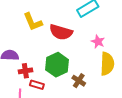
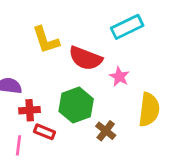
pink star: (98, 42) -> (119, 77), moved

